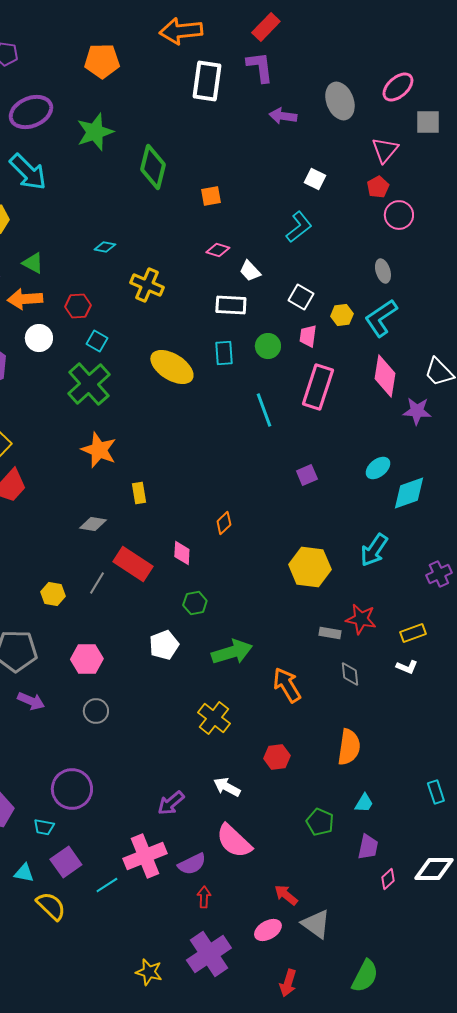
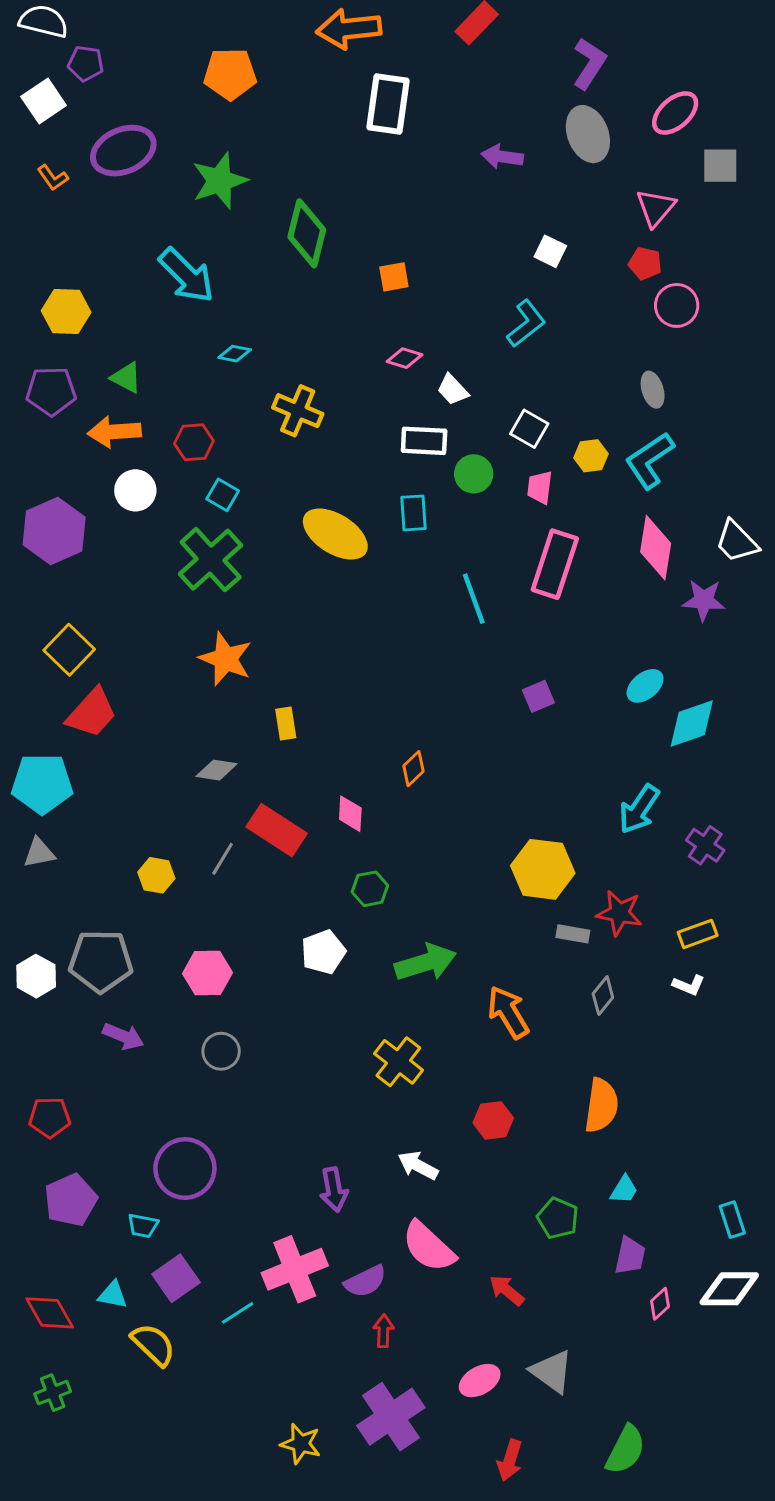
purple L-shape: (260, 67) -> (589, 63), moved, turned 40
cyan arrow: (28, 172) -> (186, 275), moved
red pentagon: (378, 187) -> (645, 263), turned -30
green circle: (268, 346) -> (474, 474), moved
yellow hexagon: (310, 567) -> (543, 869), moved
purple cross: (439, 574) -> (705, 845), moved, turned -30
gray diamond: (350, 674) -> (603, 996), turned 45
cyan rectangle: (436, 792) -> (732, 1220), moved
purple arrow: (171, 803) -> (334, 1190), turned -60
red arrow: (286, 895) -> (507, 1290), moved

